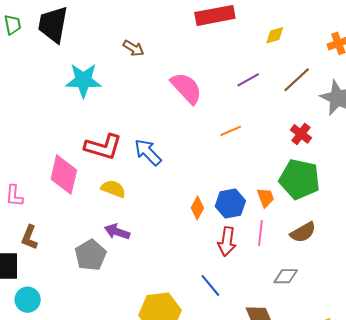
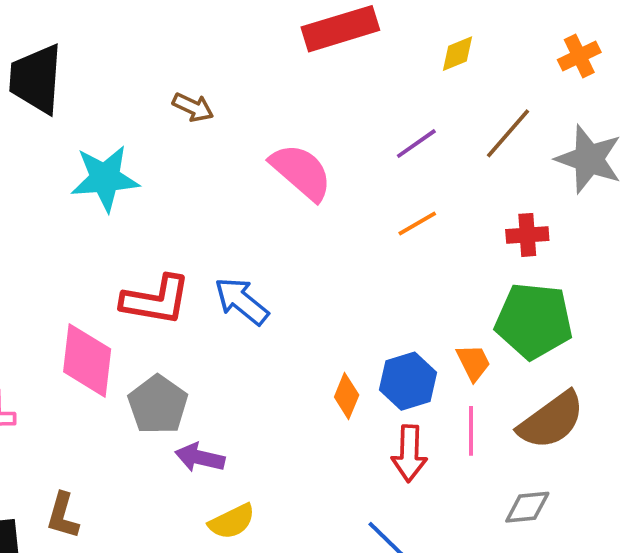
orange line: (231, 131) -> (417, 224), moved
red cross: (301, 134) -> (527, 235), turned -35
yellow semicircle: (113, 189) -> (232, 521), moved, turned 140
brown semicircle: (303, 232) -> (551, 420), size x1.4
brown L-shape: (29, 237) -> (63, 516), moved
gray pentagon: (91, 255) -> (158, 405), moved

